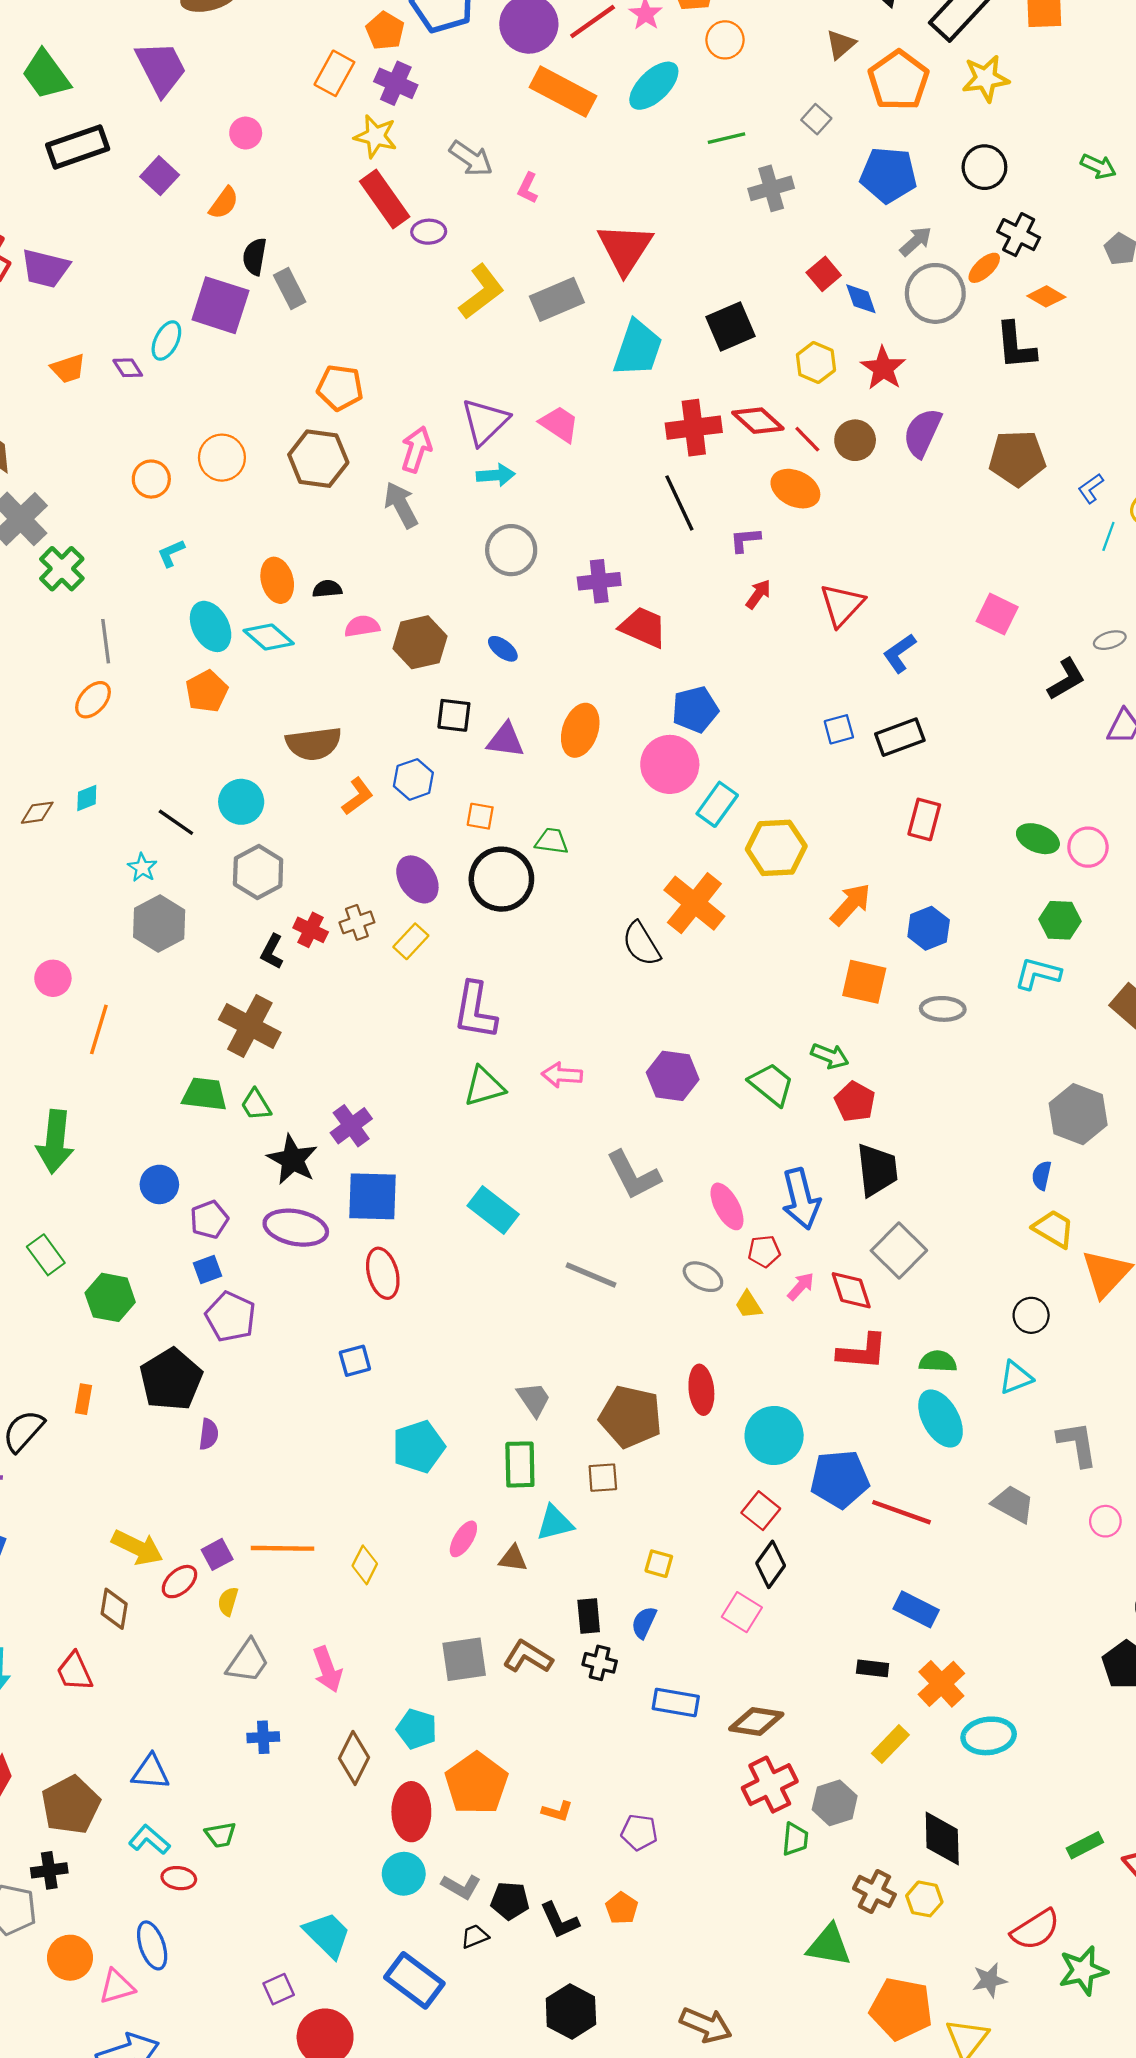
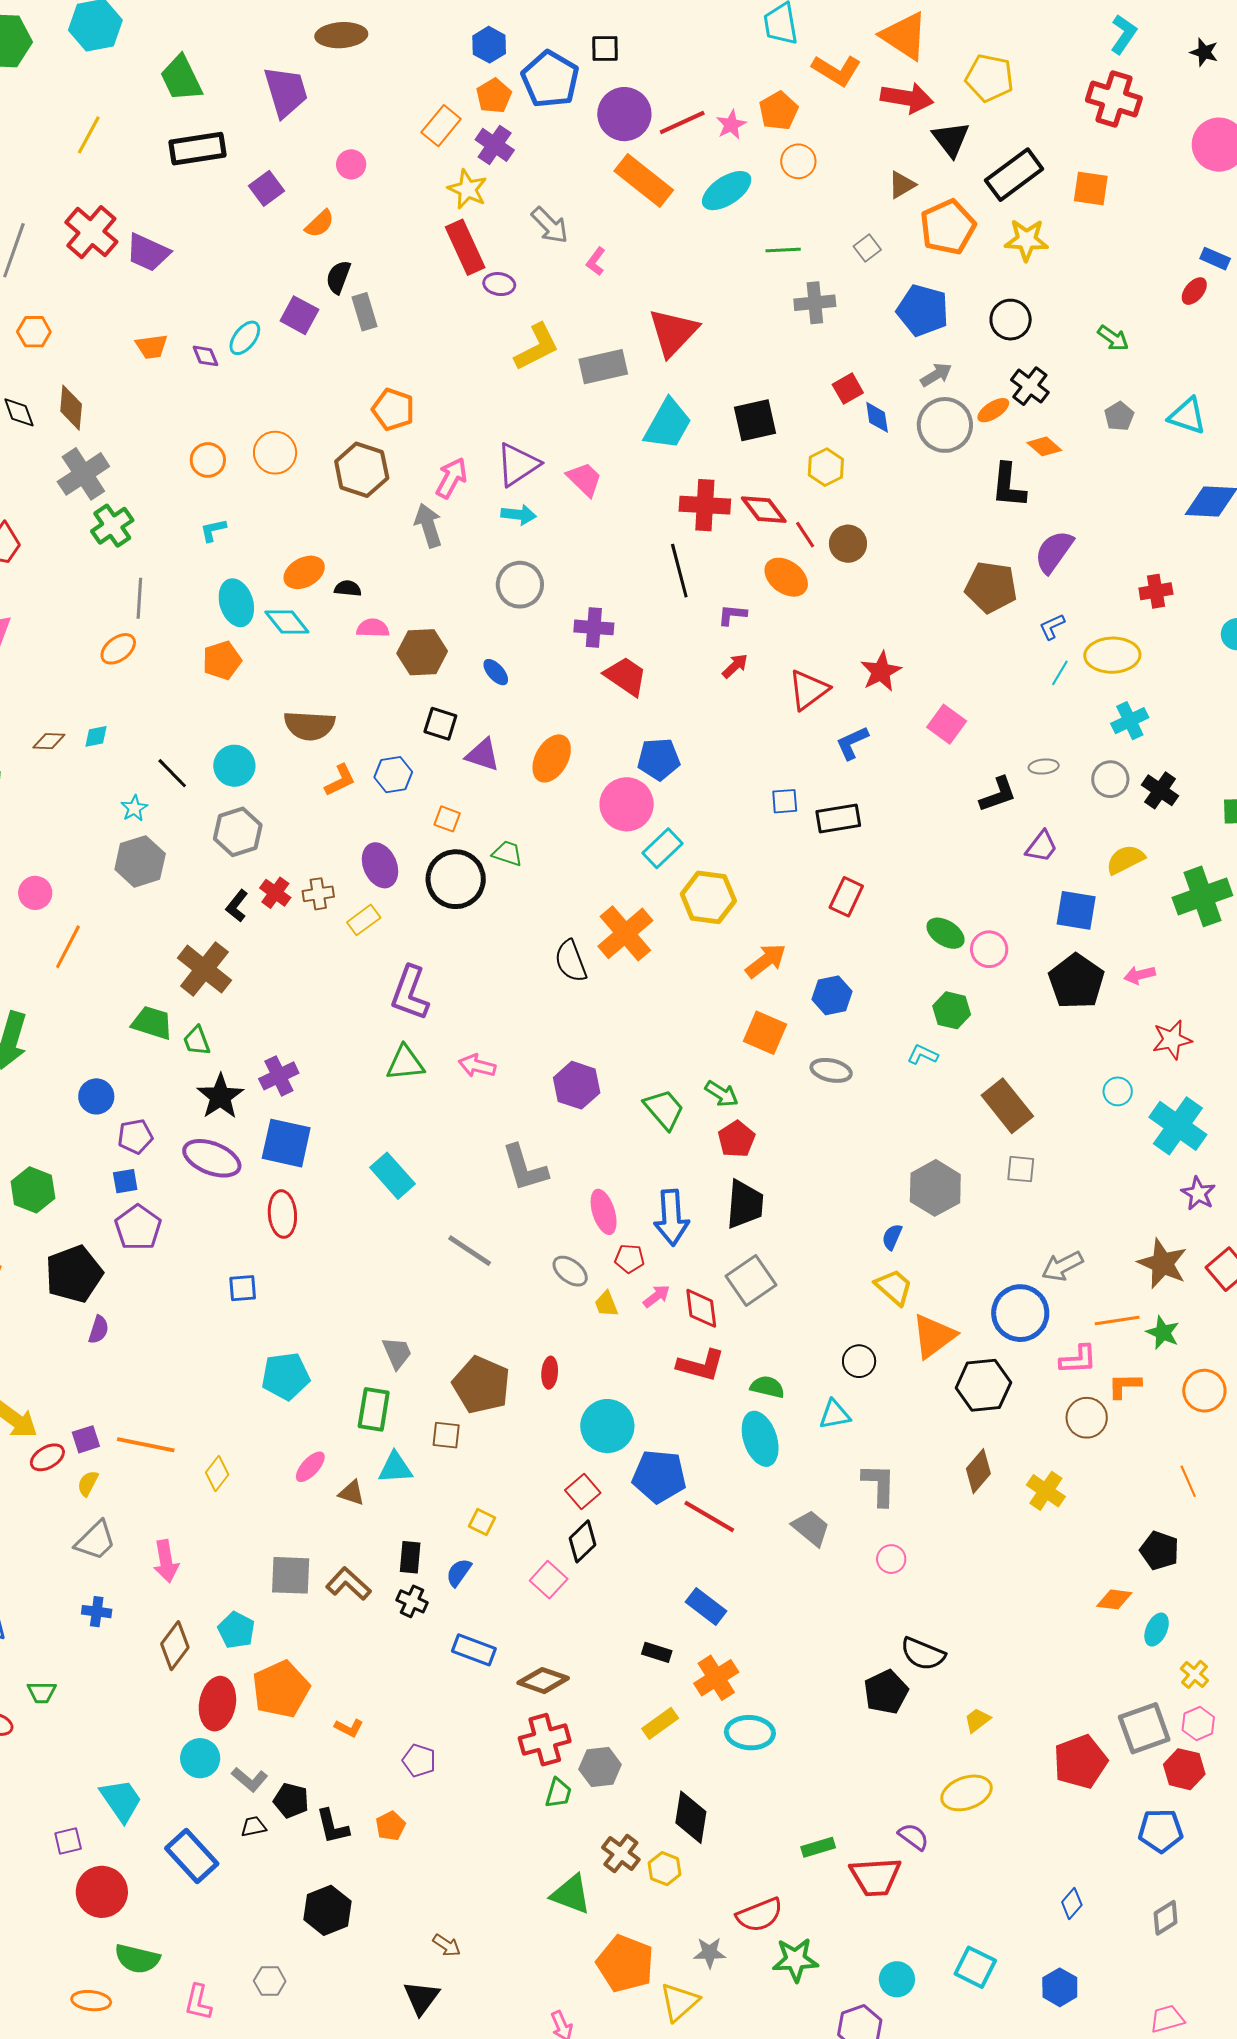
purple square: (220, 305) -> (299, 315), size x0.7
red star: (883, 368) -> (881, 671), moved
purple semicircle: (922, 433) -> (1054, 552), moved
orange ellipse: (277, 580) -> (304, 572), turned 66
cyan L-shape: (1038, 974) -> (923, 1055), size x0.7
red ellipse: (701, 1390) -> (550, 1373), size x0.7
brown arrow: (706, 2025) -> (447, 1945), size x0.6

